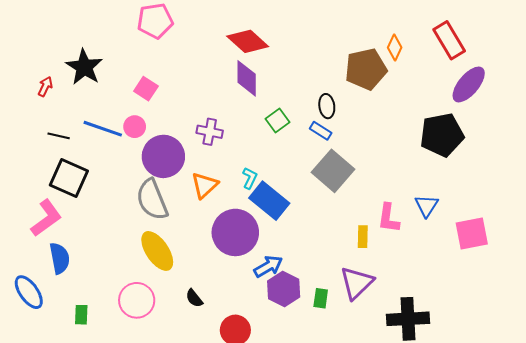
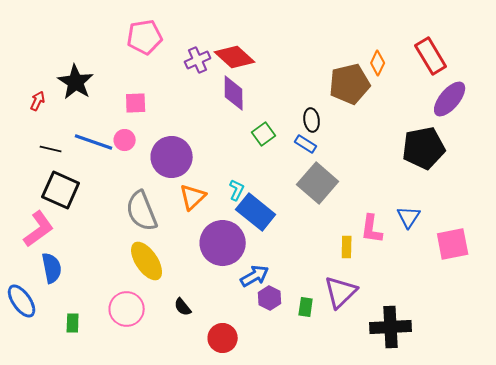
pink square: (146, 89) -> (136, 103), turned -35
purple cross: (210, 132) -> (198, 60), moved, turned -35
purple circle: (163, 156) -> (172, 157), moved
purple hexagon: (284, 289) -> (270, 298), size x0.7

